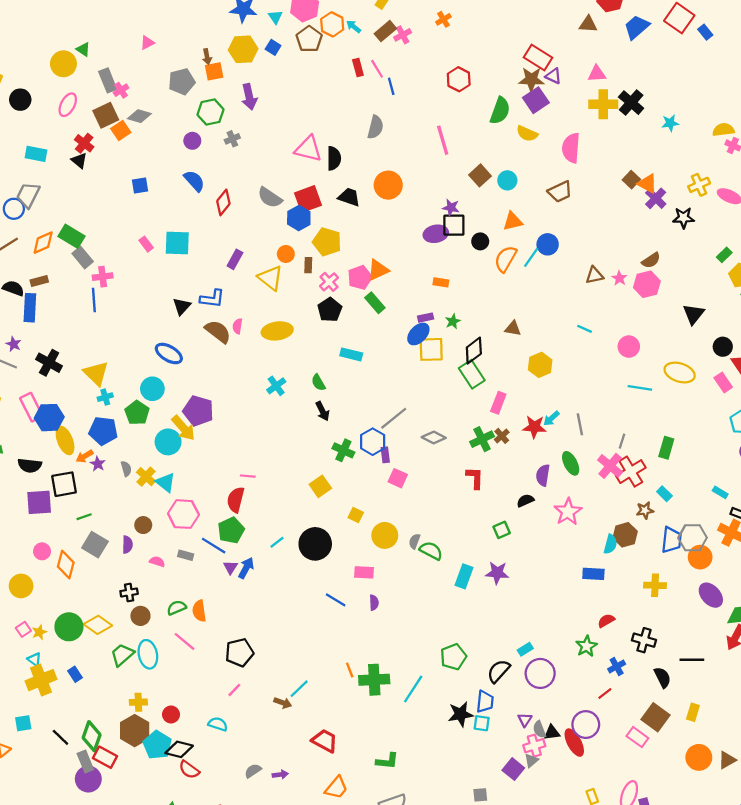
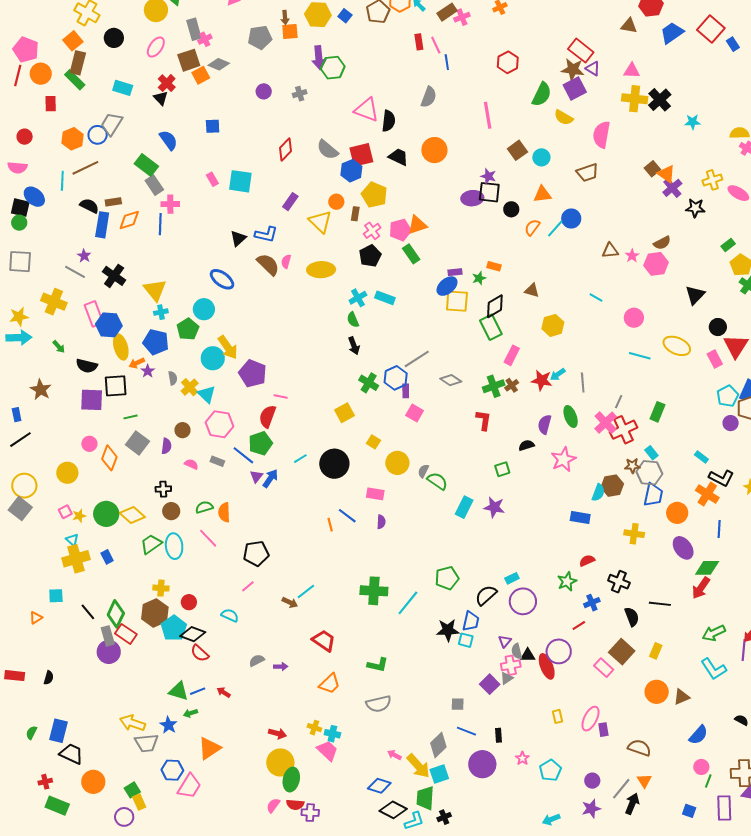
green hexagon: (211, 112) -> (333, 68), moved
blue semicircle: (194, 181) -> (169, 140), moved
orange diamond: (43, 243) -> (129, 220), moved
orange semicircle: (506, 259) -> (532, 227), size x0.7
orange rectangle: (441, 282) -> (494, 266), moved
cyan cross: (276, 386) -> (358, 298), moved
purple pentagon: (198, 411) -> (253, 373), moved
gray hexagon: (693, 538) -> (649, 473), moved
orange line: (350, 670) -> (330, 525), moved

